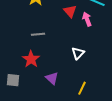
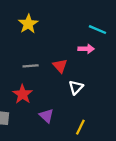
red triangle: (70, 11) -> (60, 66), moved
pink arrow: (87, 19) -> (86, 49), turned 112

